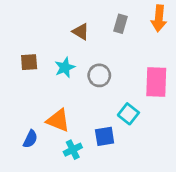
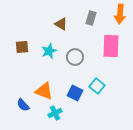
pink rectangle: (156, 82) -> (111, 46), moved
blue square: (105, 136) -> (75, 93), moved, turned 35
blue semicircle: (30, 139) -> (23, 105), turned 112

